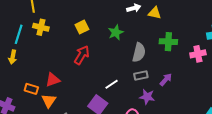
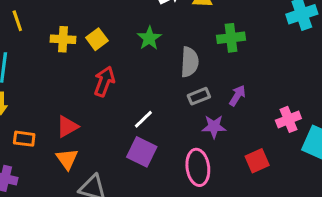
yellow cross: (41, 27) -> (63, 39), moved
pink cross: (198, 54) -> (288, 119), moved
white line: (112, 84) -> (143, 119), moved
orange rectangle: (31, 89) -> (24, 139), moved

